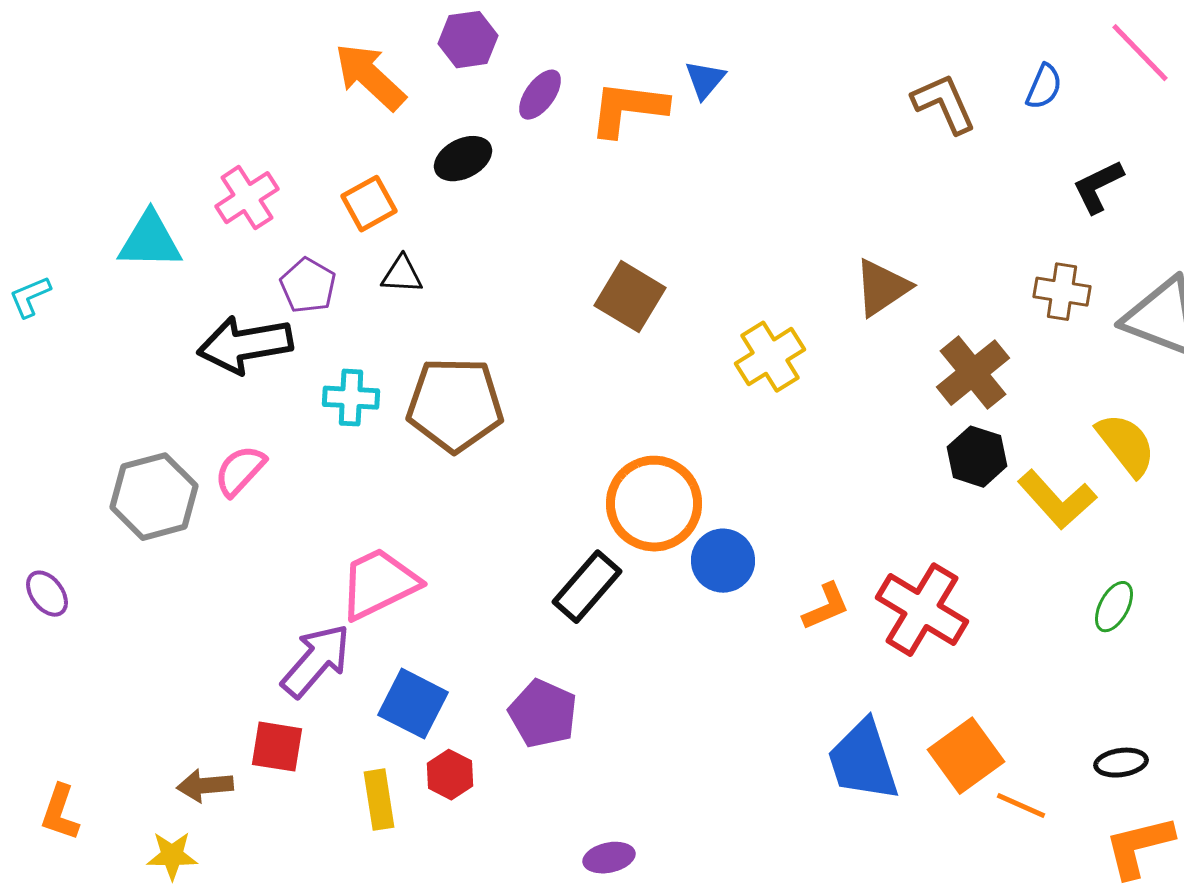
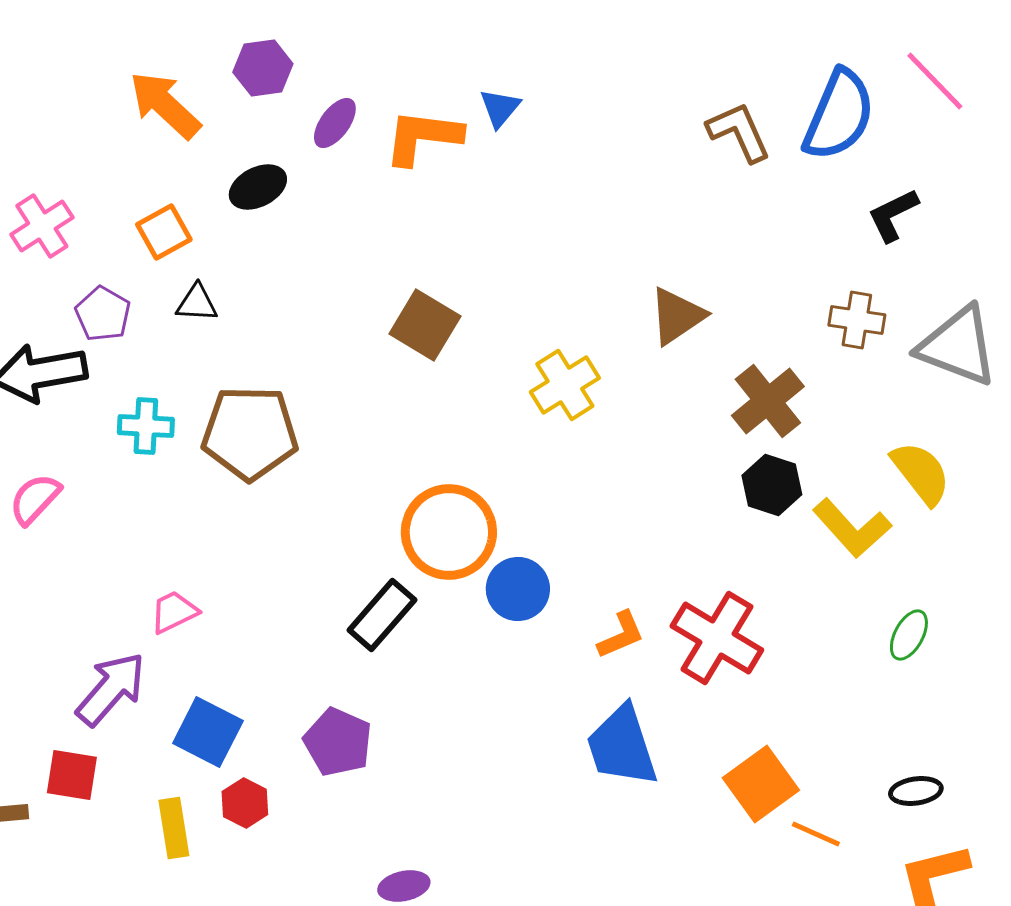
blue semicircle: (1044, 87) -> (839, 115), size x2.0
pink trapezoid: (379, 584) -> (174, 612), size x0.6
blue trapezoid: (863, 761) -> (622, 746), moved

